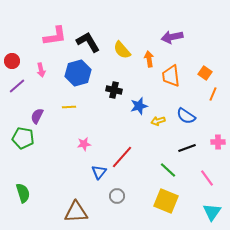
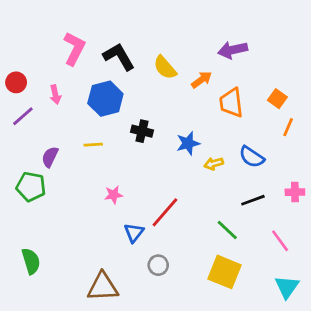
pink L-shape: (55, 36) -> (74, 49), turned -55
orange arrow: (149, 59) -> (202, 80), turned 63
black cross: (114, 90) -> (142, 131), moved

